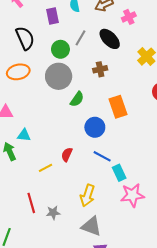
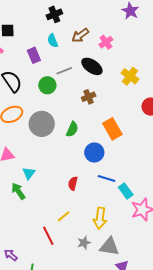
gray line: (81, 38) -> (64, 71), turned 49
gray circle: (59, 76) -> (42, 124), moved
cyan triangle: (24, 135) -> (29, 173), turned -48
yellow line: (45, 168) -> (64, 216), moved
gray star: (53, 213) -> (84, 243), moved

